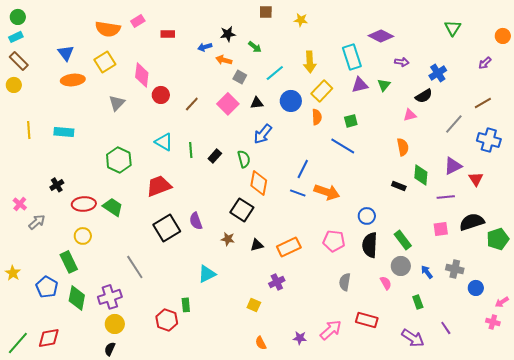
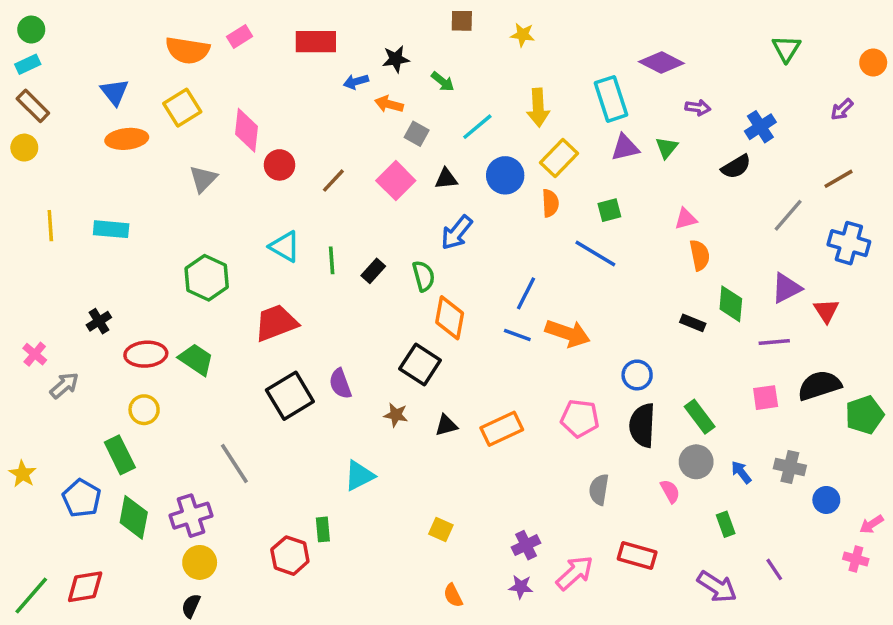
red rectangle: (168, 34) -> (316, 42), moved, size x1.6
pink triangle: (410, 115) -> (686, 219), moved
purple cross: (277, 282) -> (526, 545), moved

